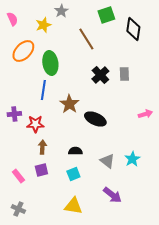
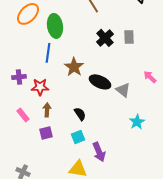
pink arrow: (145, 114) -> (150, 77), turned -120
black semicircle: (75, 151) -> (80, 114), turned 56
gray triangle: (107, 161) -> (123, 90), moved
pink rectangle: (18, 176) -> (23, 115), moved
purple arrow: (112, 195) -> (99, 152), moved, turned 30

